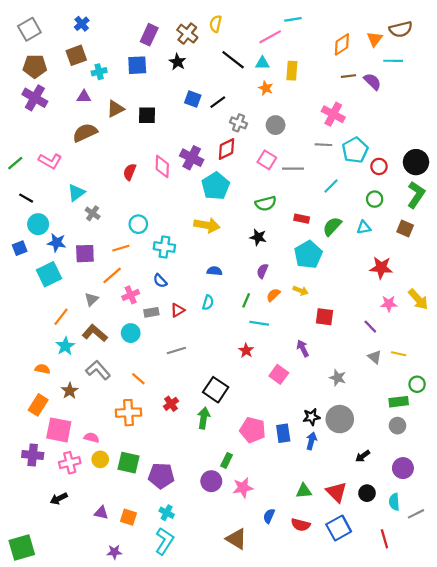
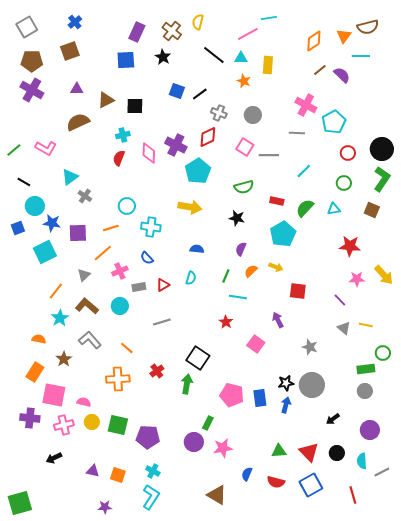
cyan cross: (99, 72) -> (123, 135), moved
brown line: (348, 76) -> (320, 70), turned -32
cyan pentagon: (355, 150) -> (334, 122), moved

